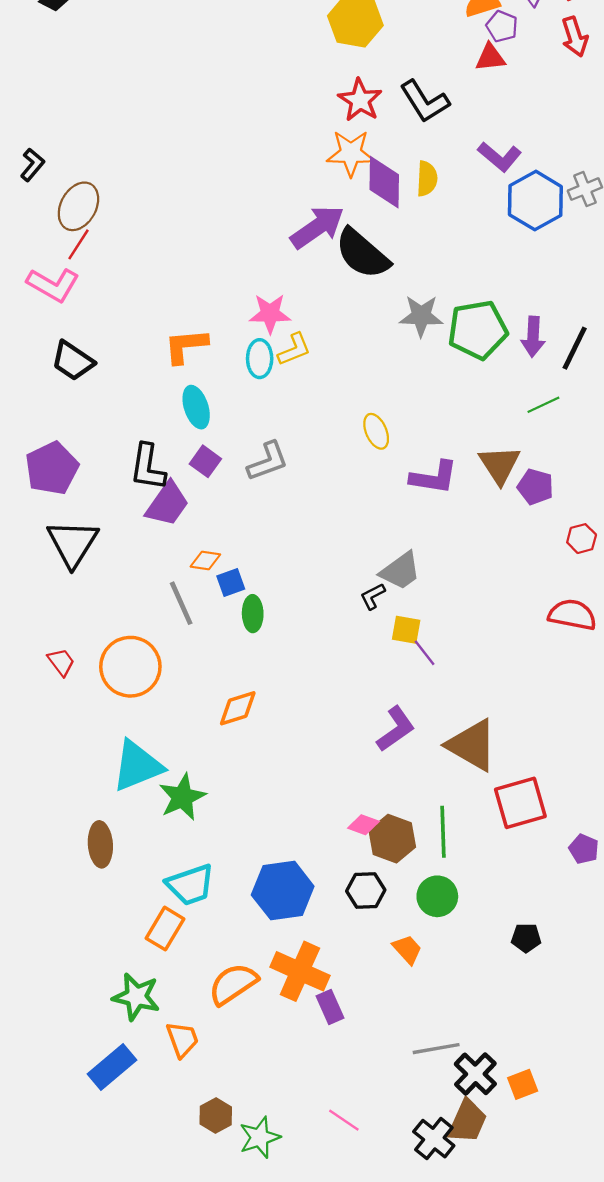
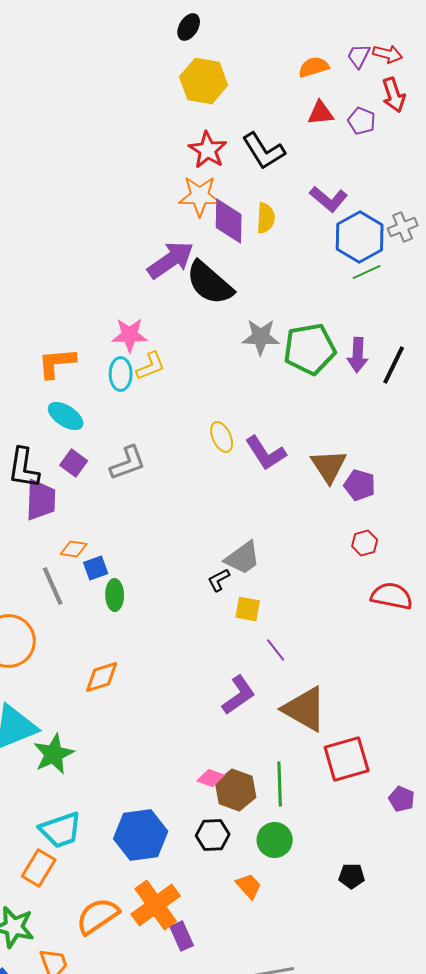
purple pentagon: (502, 26) -> (362, 121), moved
green line: (543, 405) -> (367, 272), moved
cyan ellipse: (196, 407) -> (66, 416), turned -39
purple L-shape: (434, 477) -> (266, 453), moved, turned 48
purple trapezoid: (167, 504) -> (41, 500), turned -33
red hexagon: (582, 539) -> (365, 543), moved
purple line: (425, 653) -> (276, 650), moved
orange cross: (300, 971) -> (156, 905), turned 30

